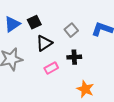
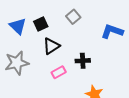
blue triangle: (12, 24) -> (18, 26), turned -42
gray square: (71, 30) -> (73, 17), moved

